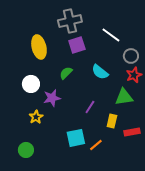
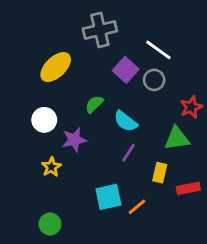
purple square: (77, 45) -> (126, 70), moved, turned -30
yellow ellipse: (39, 47) -> (56, 67), turned 60
gray circle: (131, 56) -> (154, 80), moved
cyan semicircle: (100, 72) -> (126, 121), moved
green circle: (26, 150) -> (50, 224), moved

